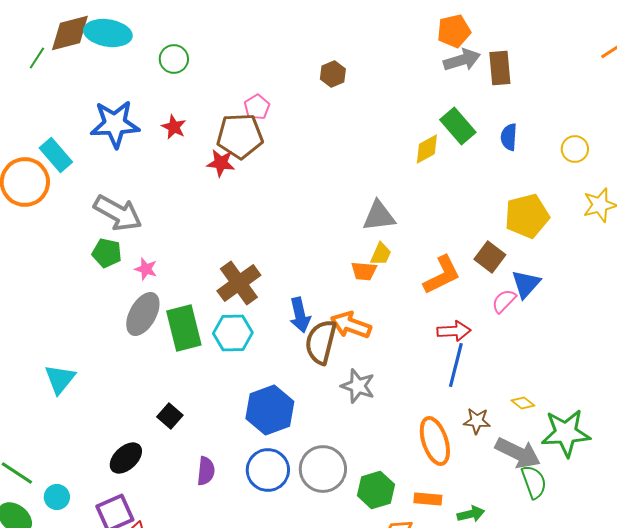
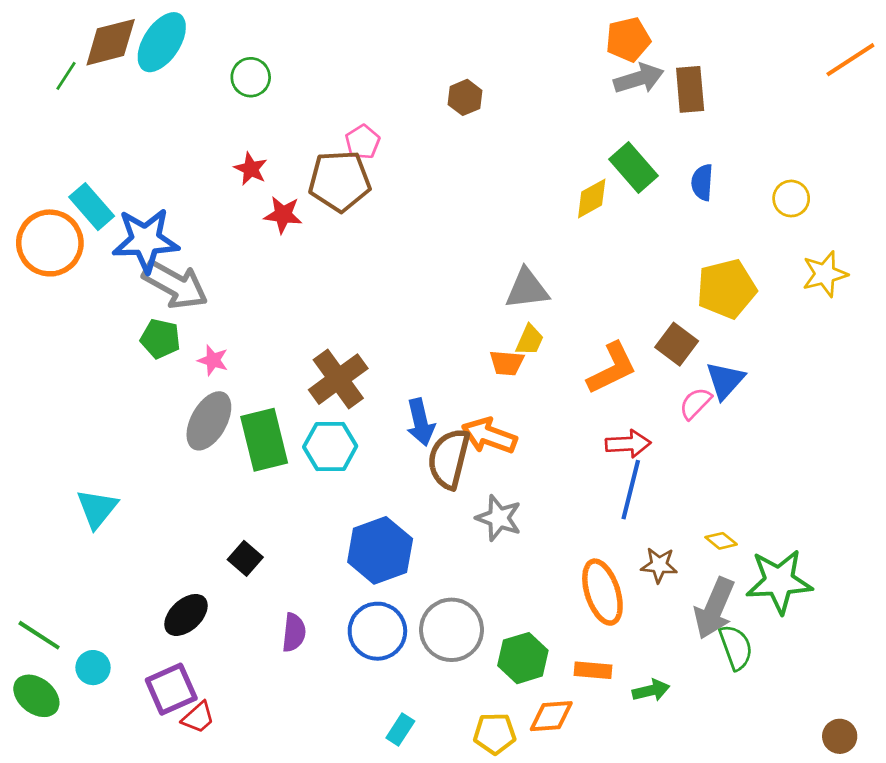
cyan ellipse: (108, 33) -> (162, 42), turned -66
blue star: (115, 124) -> (146, 240), moved
red star: (221, 163) -> (283, 215), moved
gray arrow: (518, 453) -> (714, 608), turned 87

